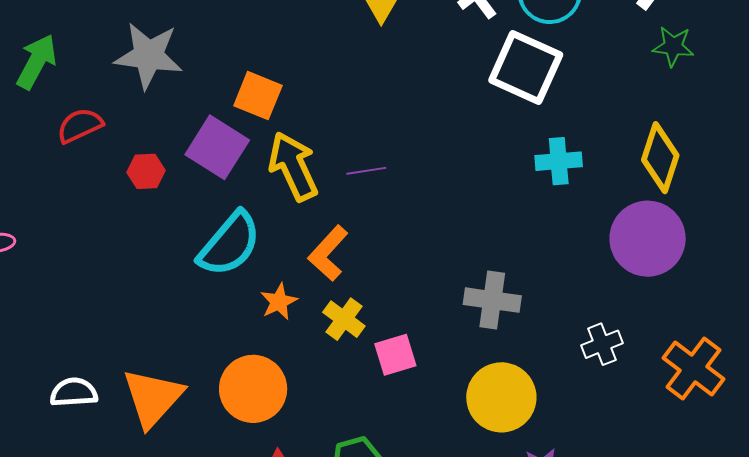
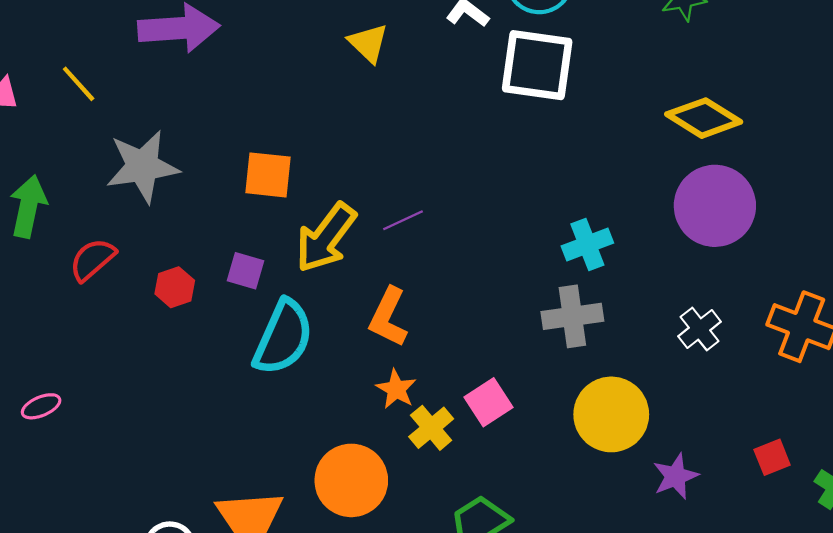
purple square: (217, 147) -> (245, 271), moved, size x0.6
yellow diamond: (660, 158) -> (704, 118), turned -60
cyan cross: (559, 161) -> (587, 244), moved
yellow arrow: (293, 166) -> (326, 238), turned -102
orange star: (279, 302) -> (396, 389), moved
yellow cross: (344, 319) -> (431, 428), moved, turned 30

